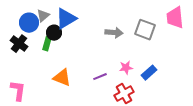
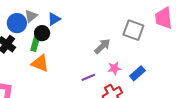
blue triangle: (66, 19) -> (54, 19), size x0.6
gray arrow: (114, 33) -> (102, 46), moved, turned -48
orange triangle: (62, 78) -> (40, 63), moved

